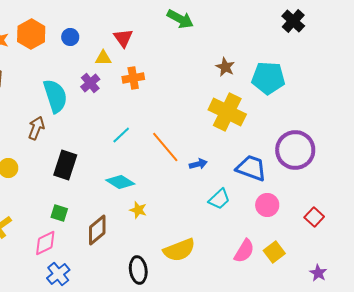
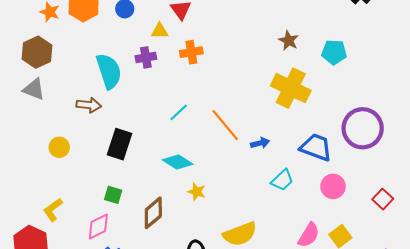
cyan pentagon: (268, 78) -> (334, 52), size x0.7
purple cross: (90, 83) -> (146, 57), turned 30
brown arrow: (36, 128) -> (89, 105), turned 75

